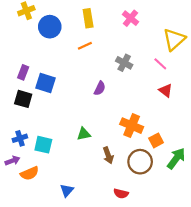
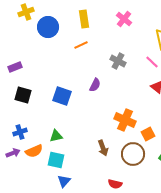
purple rectangle: (23, 72) -> (15, 67), moved, turned 48
blue square: (45, 83) -> (62, 96), moved
green triangle: (84, 134) -> (56, 136), moved
cyan square: (43, 145) -> (56, 160), moved
orange semicircle: (30, 173) -> (34, 151), moved

